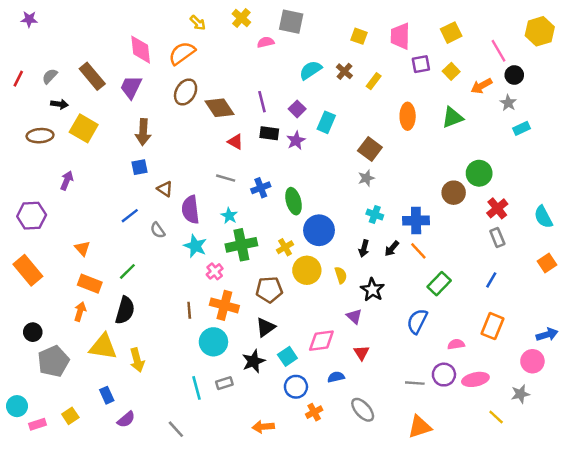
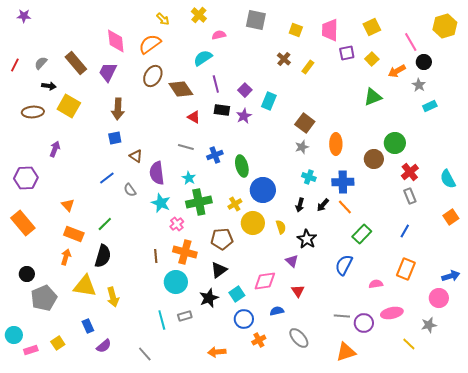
gray square: (291, 22) -> (256, 20), moved
cyan semicircle: (311, 70) -> (203, 58), moved
orange ellipse: (408, 116) -> (336, 144), moved
purple circle: (444, 375) -> (364, 323), moved

